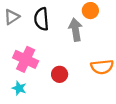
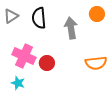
orange circle: (90, 11) -> (97, 14), moved
red circle: (60, 74) -> (47, 63), moved

